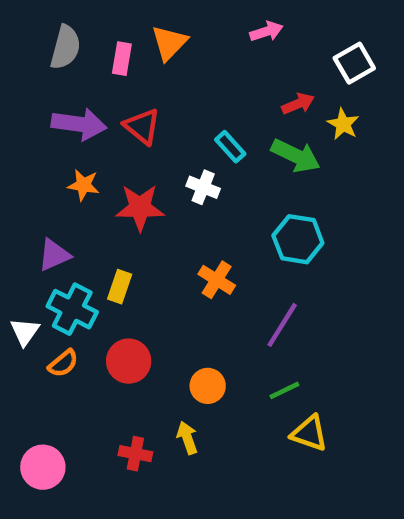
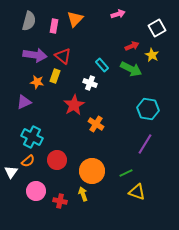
red star: (140, 208) -> (74, 105), moved, turned -30
cyan hexagon: (298, 239) -> (148, 109), moved
purple triangle: (54, 255) -> (24, 102), moved
yellow rectangle: (120, 287) -> (55, 76), moved
purple line: (282, 325) -> (145, 144), moved
white triangle: (25, 332) -> (11, 172), moved
orange circle: (208, 386) -> (92, 171), size x1.6
pink circle: (43, 467) -> (36, 191), moved

